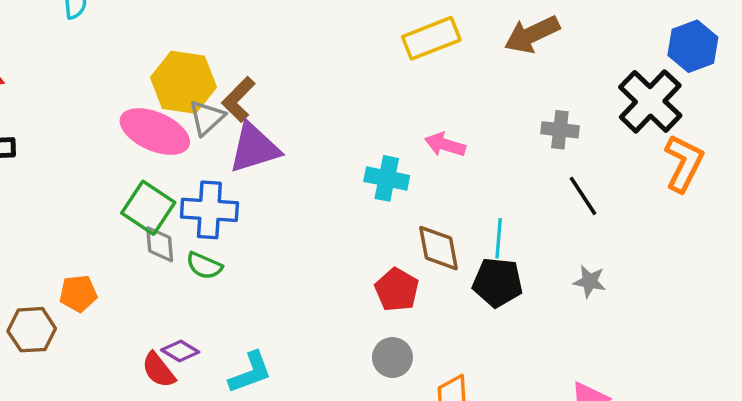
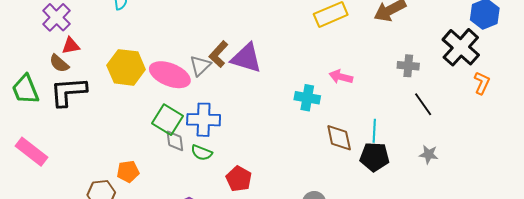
yellow hexagon: (183, 82) -> (126, 67), moved
purple triangle: (254, 148) -> (246, 58), moved, turned 36
orange L-shape: (684, 163) -> (482, 83), size x0.7
red pentagon: (397, 290) -> (239, 179), moved

